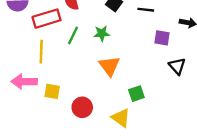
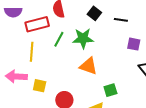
green star: (102, 33) -> (83, 38), size x1.5
orange triangle: (109, 66) -> (89, 66), turned -36

